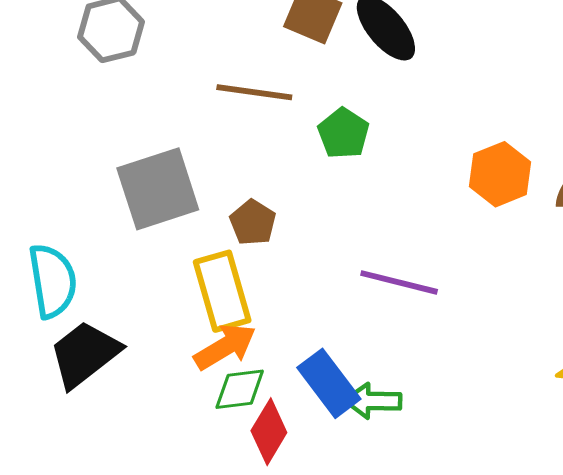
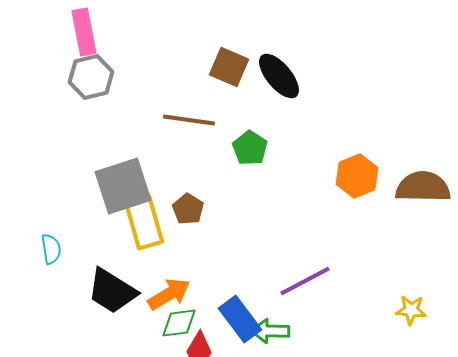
cyan semicircle: (52, 281) -> (51, 249), size x0.6
purple line: (399, 282) -> (305, 281), moved, turned -42
yellow rectangle: (222, 291) -> (144, 222), moved
black trapezoid: (85, 354) -> (112, 291), moved, turned -110

